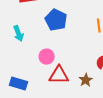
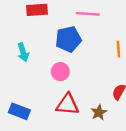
blue pentagon: (56, 20) -> (68, 39), turned 30
pink circle: (47, 57) -> (60, 72), moved

